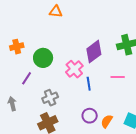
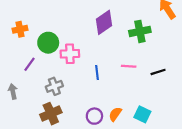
purple diamond: (94, 52) -> (104, 22), moved
pink cross: (74, 69) -> (70, 54), moved, turned 36
purple circle: (90, 116) -> (94, 116), moved

